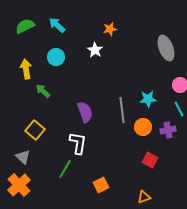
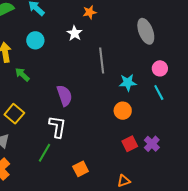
gray line: (122, 110) -> (102, 60), moved
purple cross: (168, 130) -> (152, 144), moved, turned -35
red square: (150, 160) -> (130, 144), turned 35

